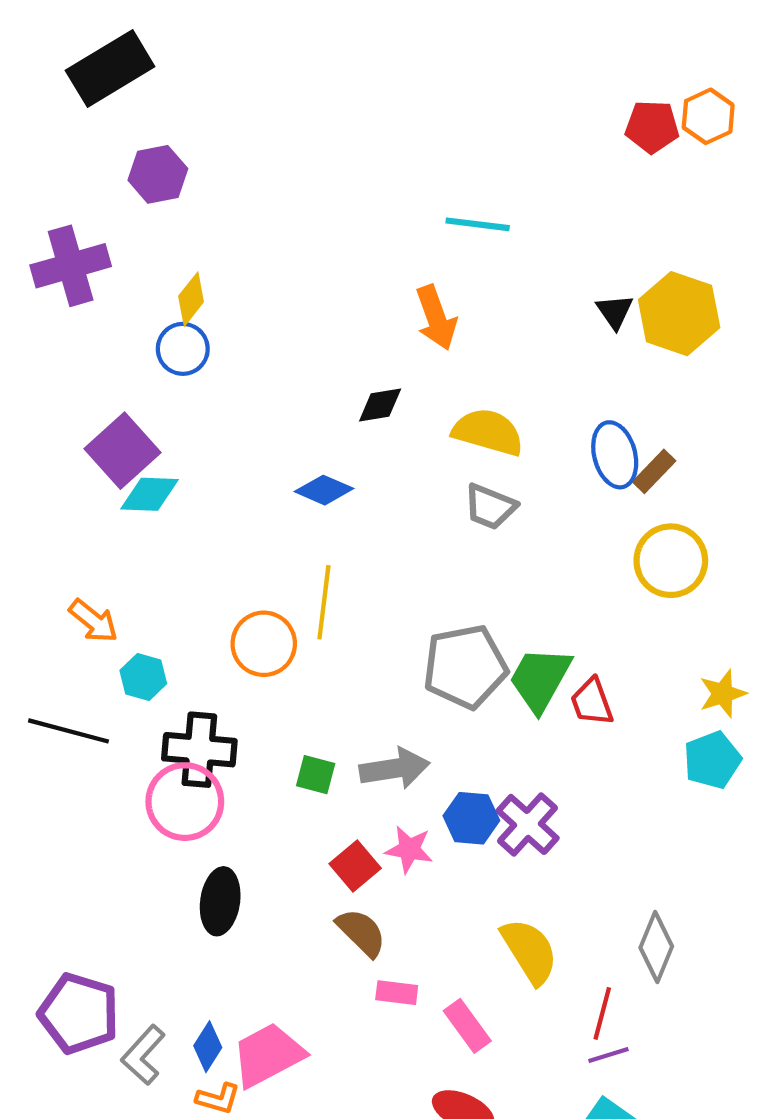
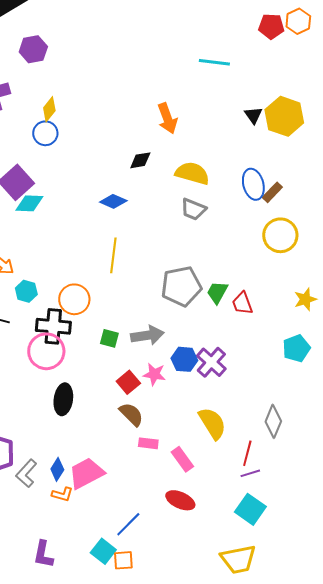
cyan line: (478, 224) -> (214, 62), moved
orange circle: (264, 644) -> (74, 299), moved
green trapezoid: (540, 679) -> (217, 292), size x0.7
cyan pentagon: (712, 760) -> (296, 348), moved

